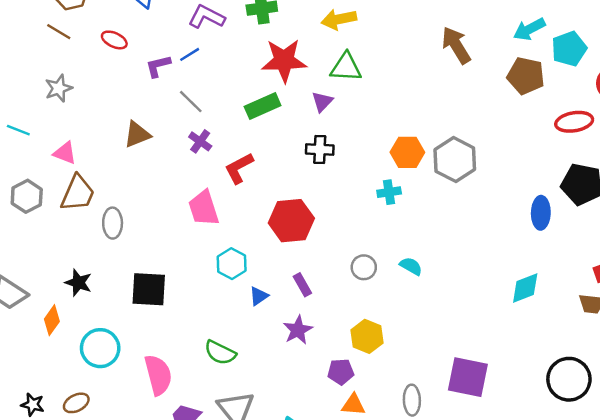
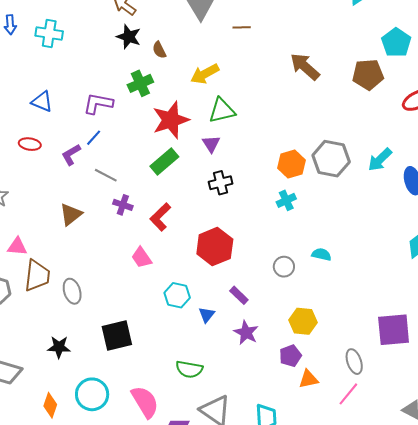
cyan arrow: (529, 29) -> (380, 160), moved
pink trapezoid: (204, 208) -> (142, 258), size x0.7
orange diamond: (52, 320) -> (50, 405), moved

